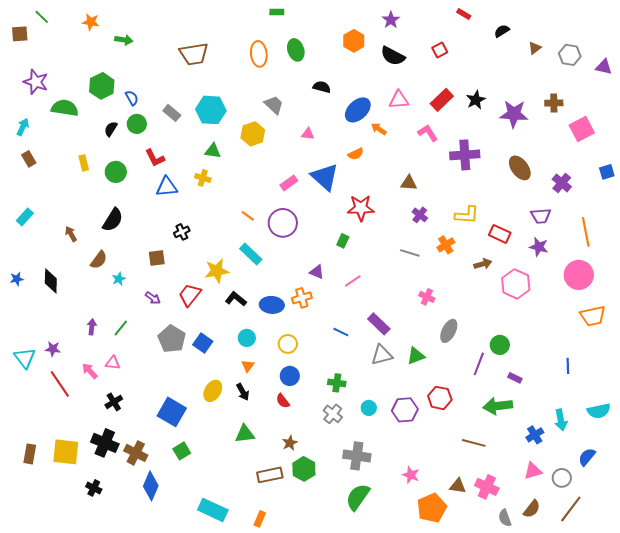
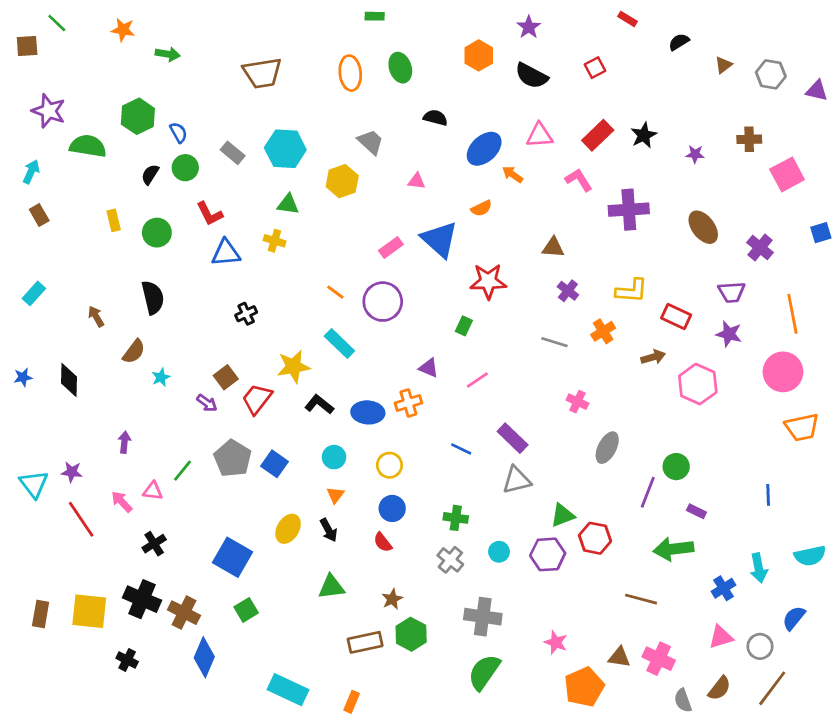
purple star: (514, 114) -> (695, 154), size x0.5
black semicircle: (113, 220) -> (153, 298), turned -45
brown square: (157, 258) -> (226, 377), moved, turned -30
green line: (121, 328) -> (183, 471), moved
green triangle: (416, 356) -> (563, 515), moved

